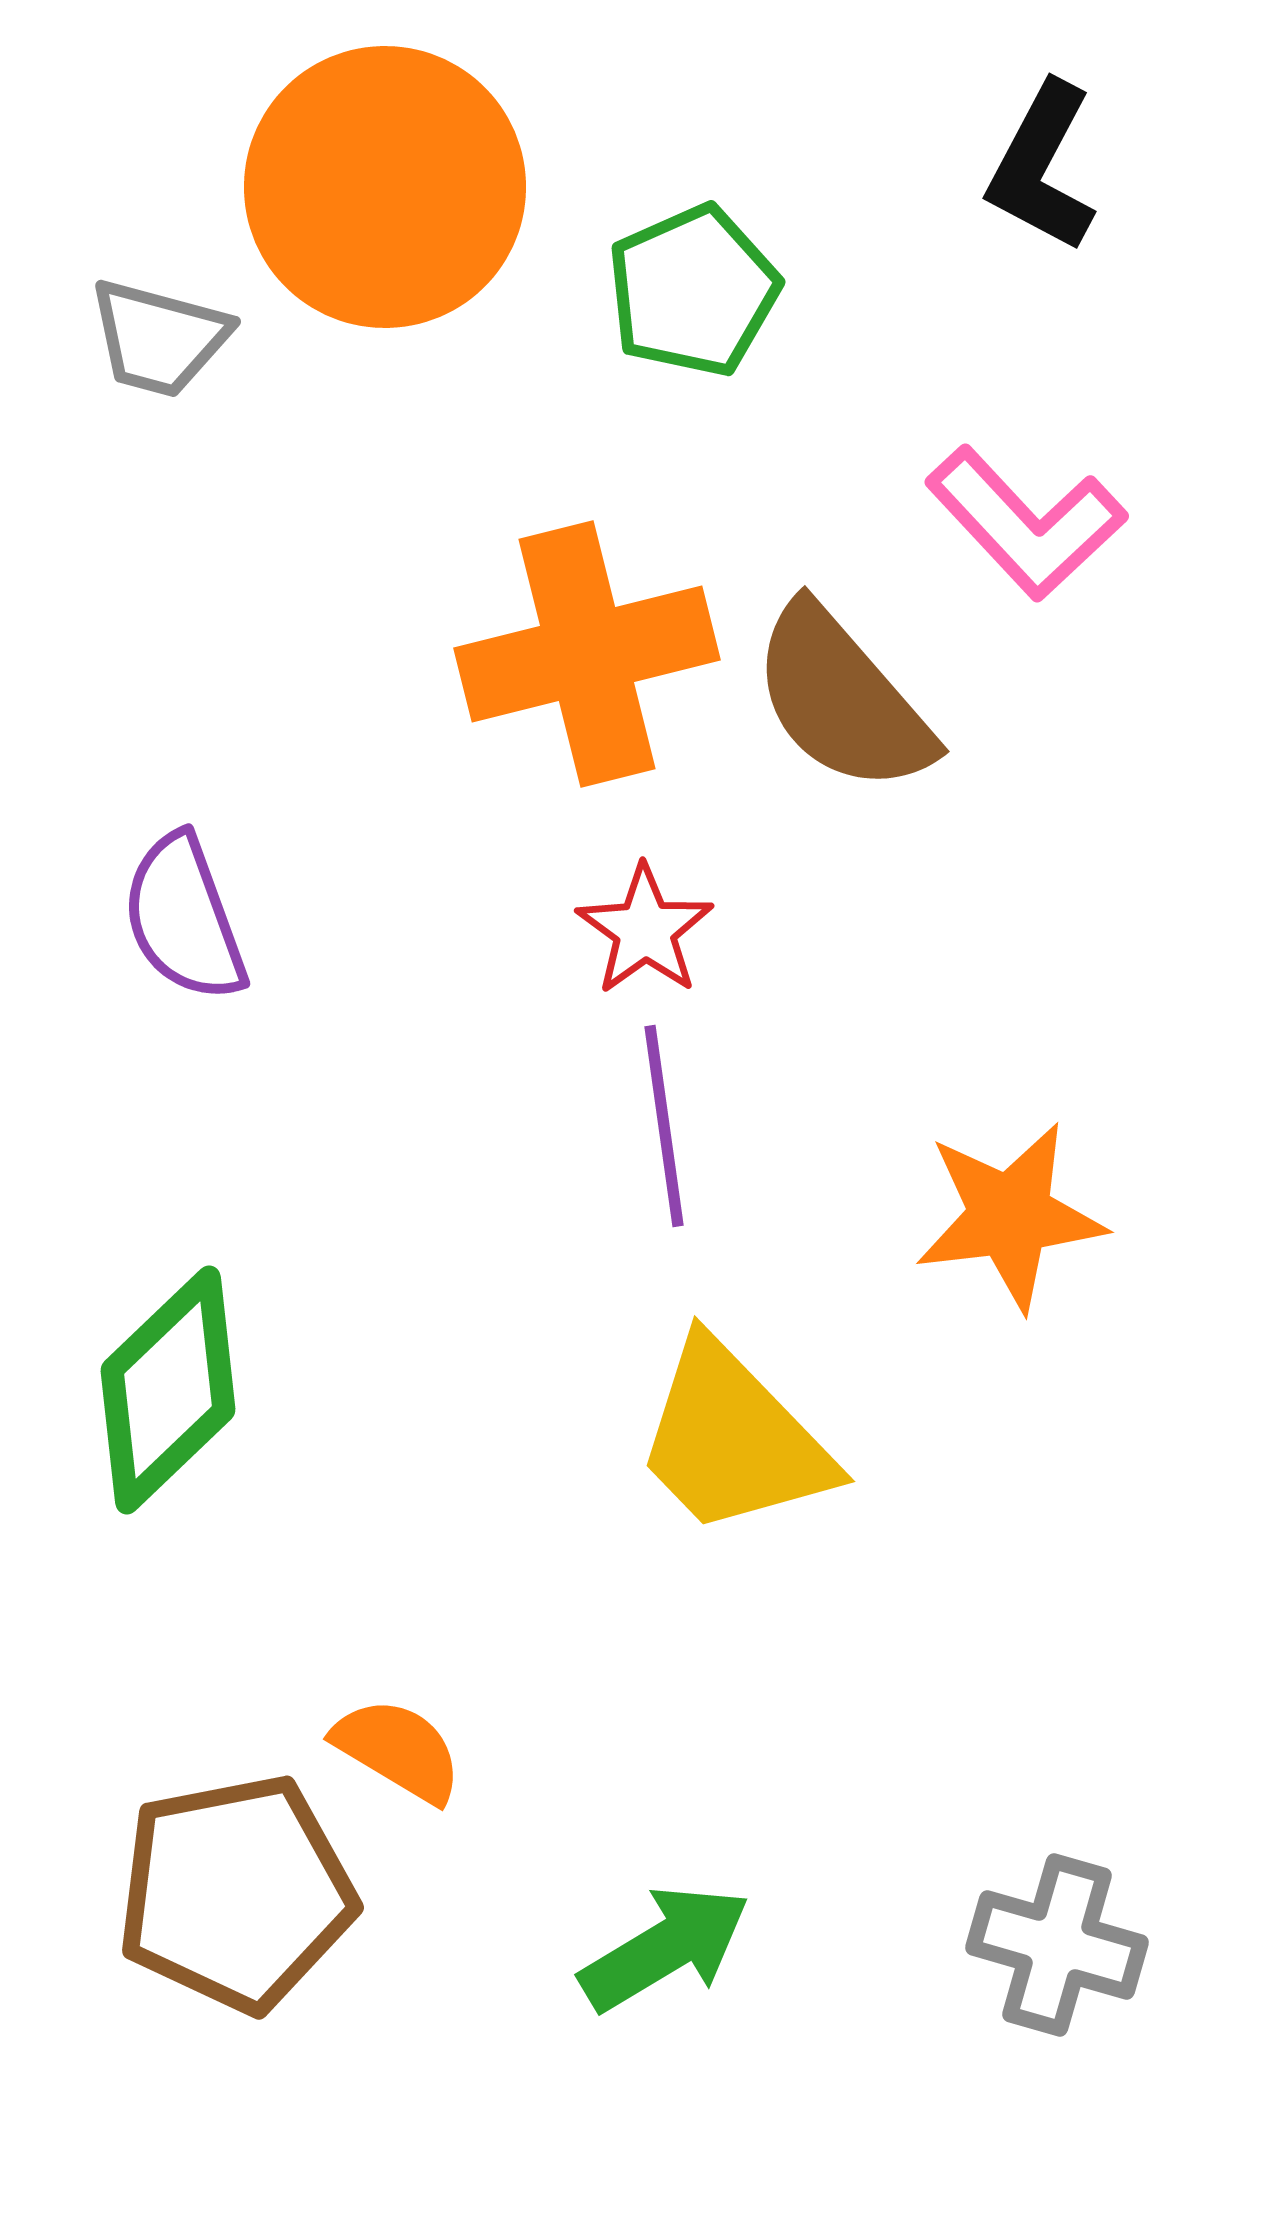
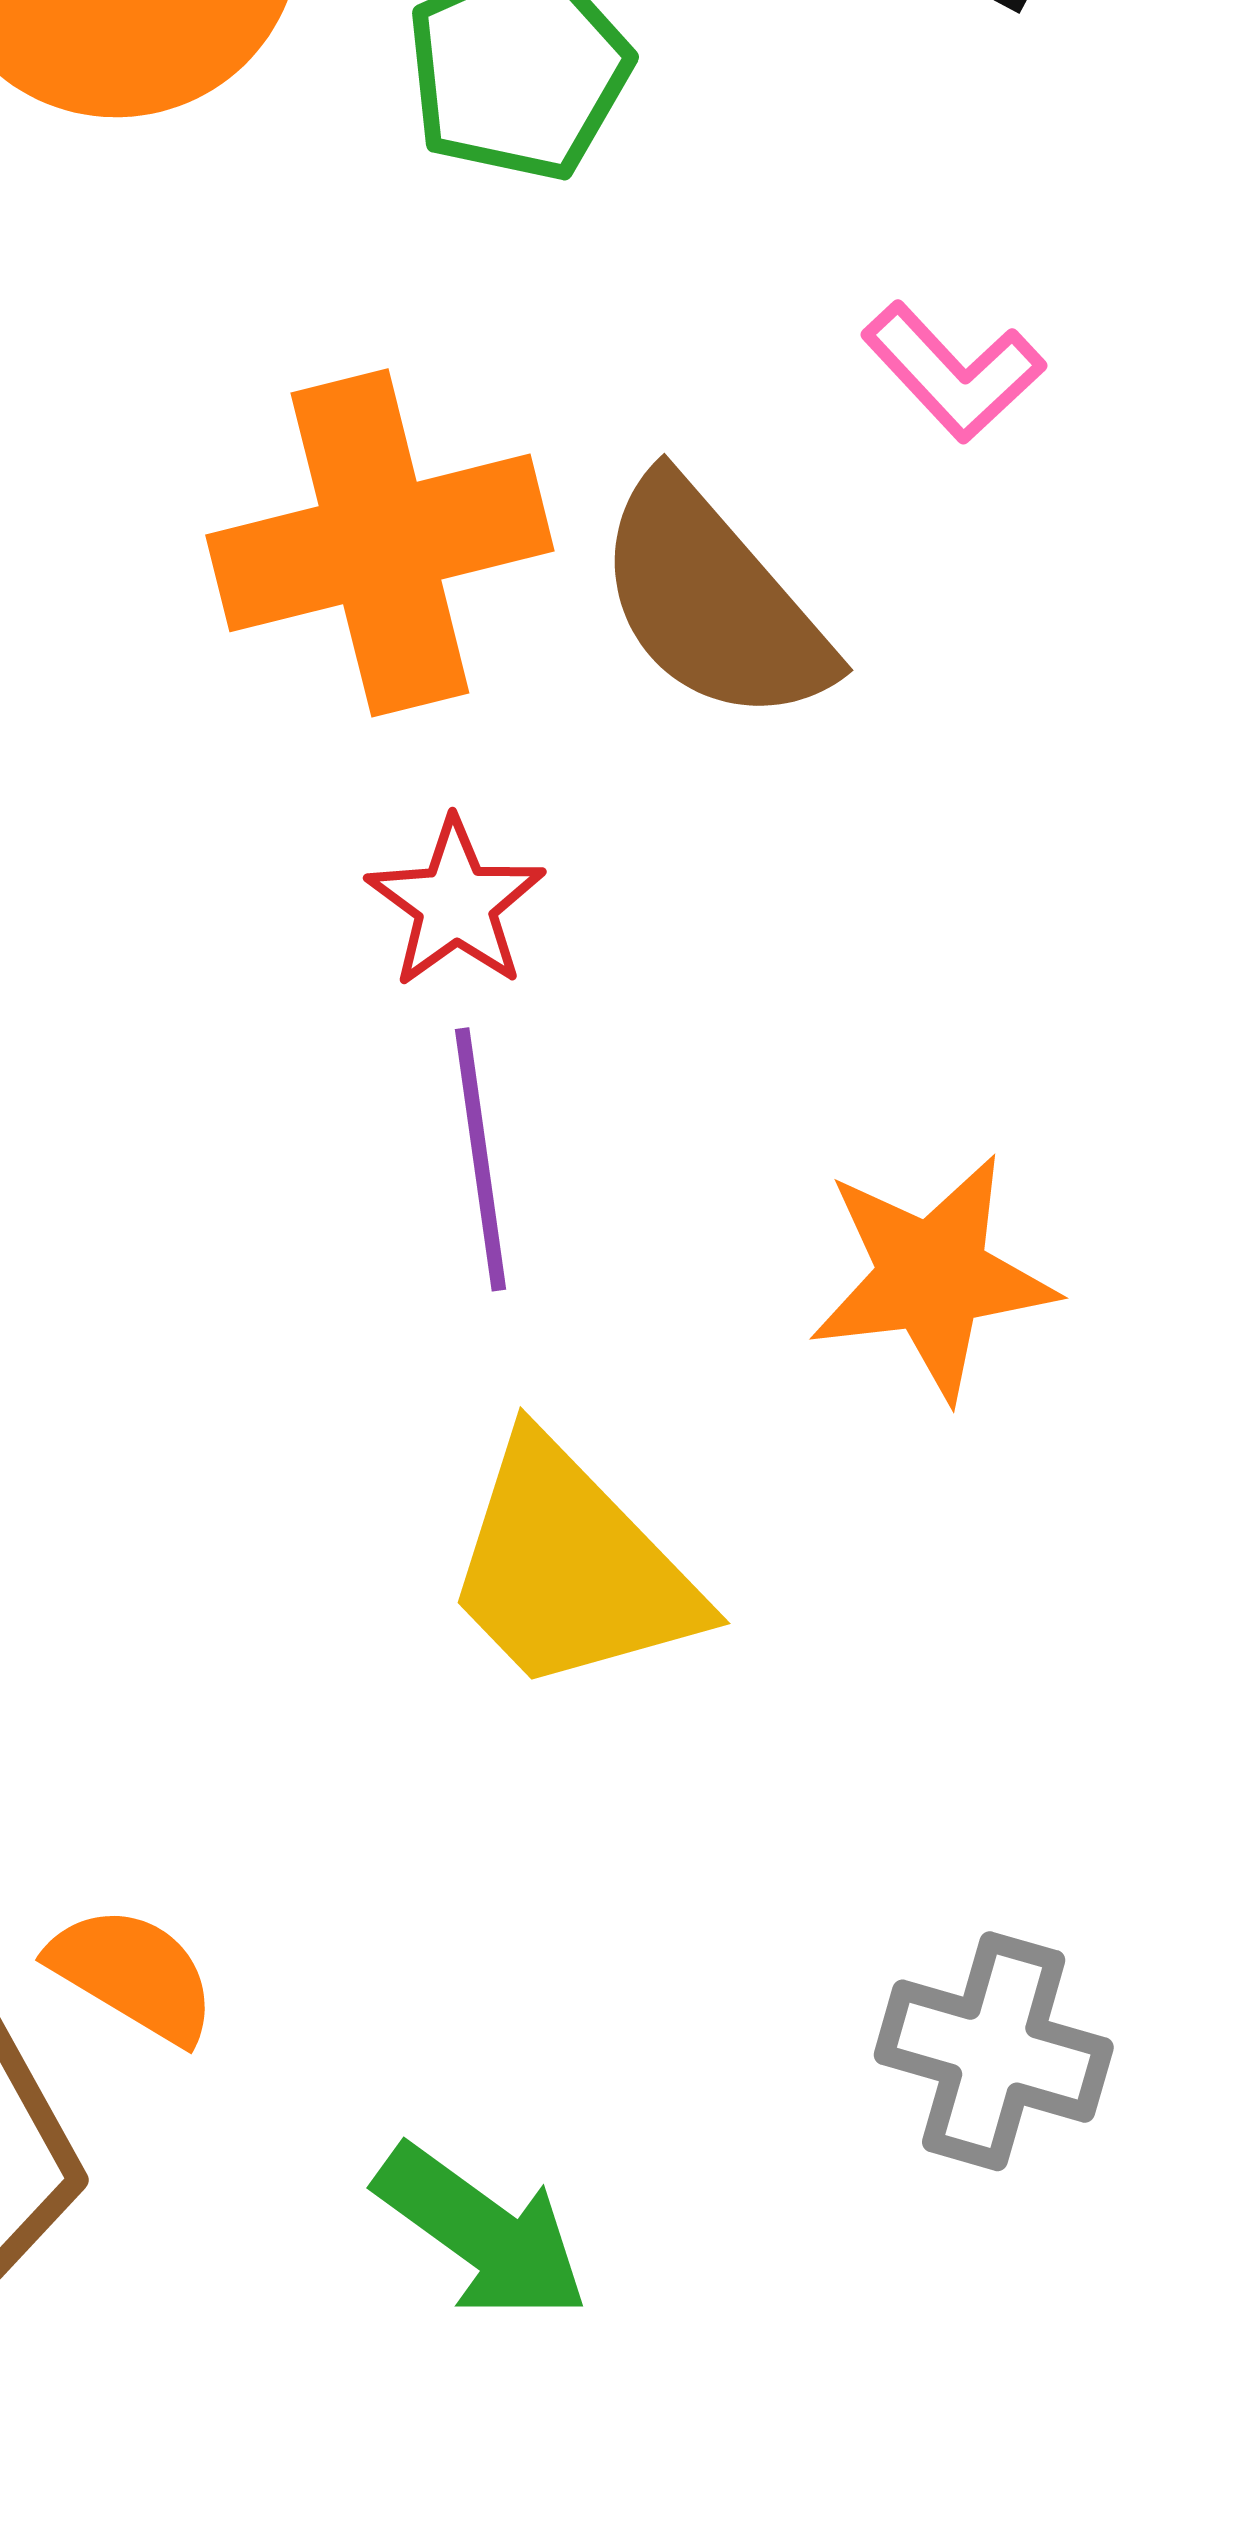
pink L-shape: (1026, 523) -> (953, 372), size x0.7
gray cross: (1057, 1945) -> (994, 2051), moved
green arrow: (665, 1948) -> (482, 2233), turned 67

